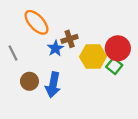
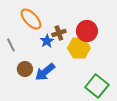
red circle: (118, 48) -> (87, 31), moved
green square: (114, 66) -> (97, 86), moved, size x1.6
blue arrow: (53, 85) -> (45, 72), turned 40

